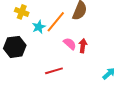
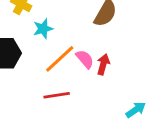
orange line: (56, 22) -> (60, 59), moved

